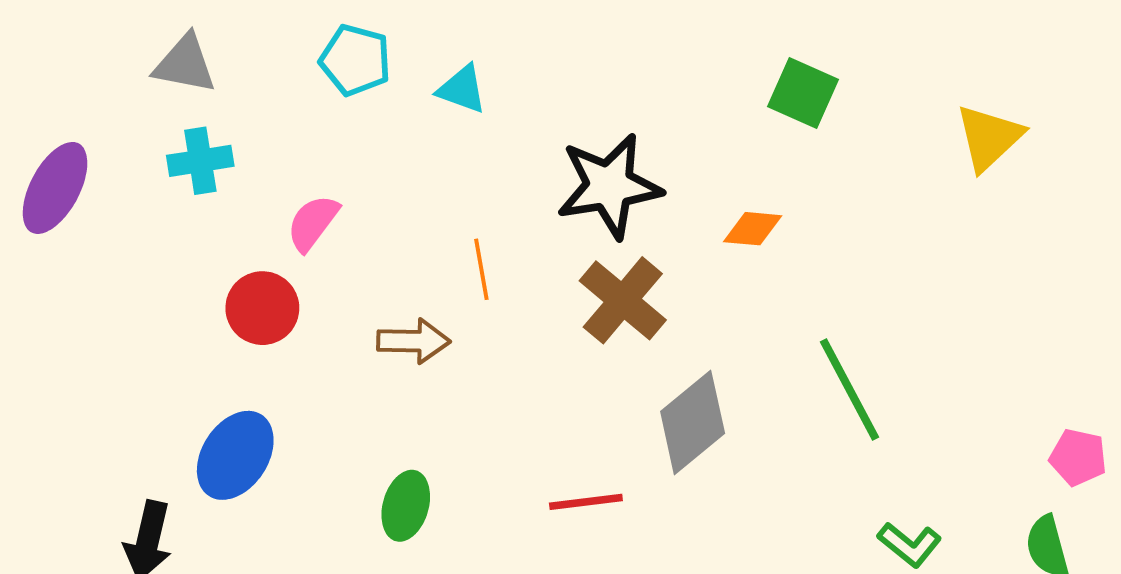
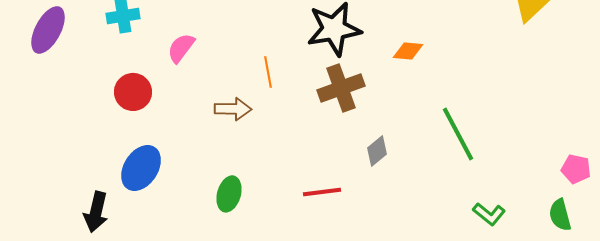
brown cross: (623, 300) -> (341, 88), turned 30
red circle: (262, 308) -> (133, 92), moved
gray diamond: (693, 422) -> (377, 151), size x0.6

